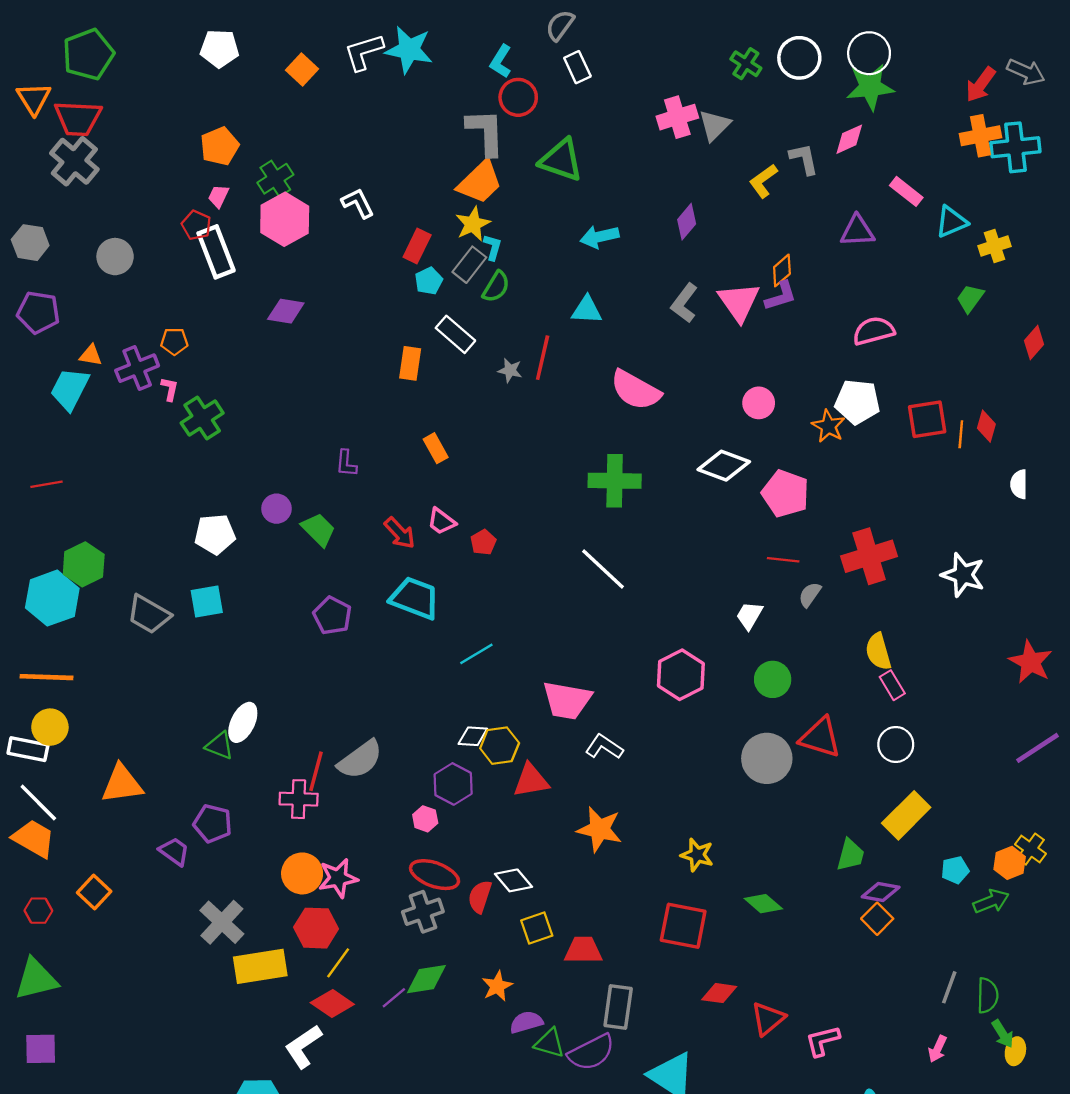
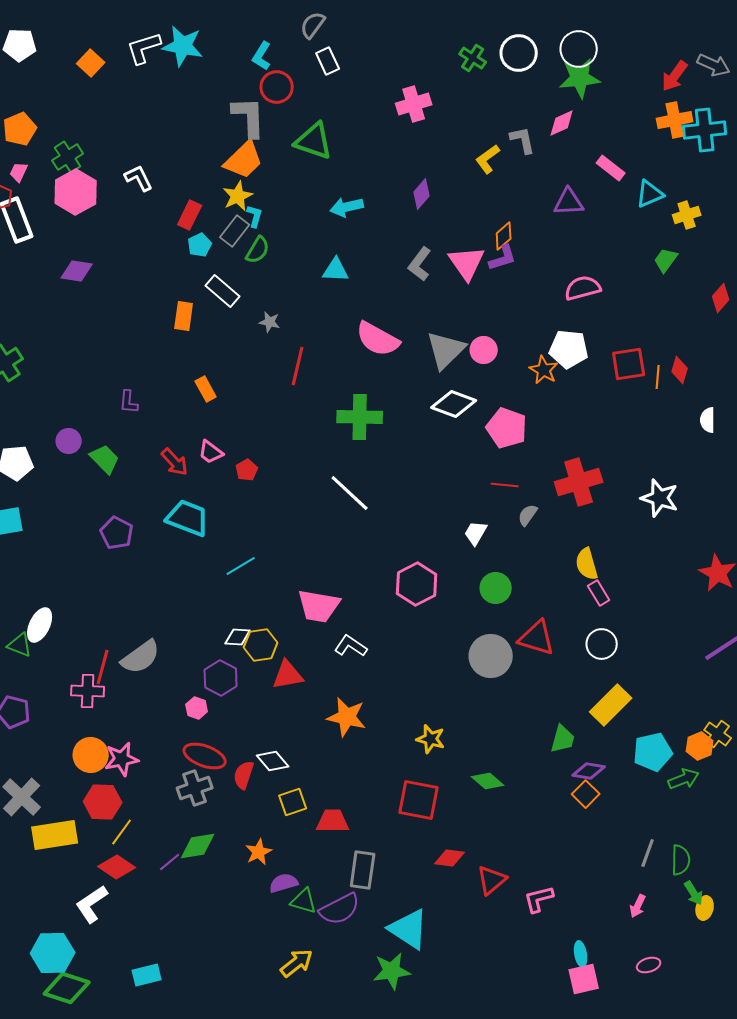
gray triangle: (715, 125) -> (446, 350), moved, size x1.4
red line: (543, 358) -> (298, 366), moved
cyan pentagon: (955, 870) -> (653, 752), size x1.6

